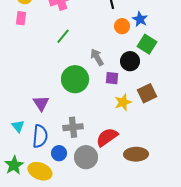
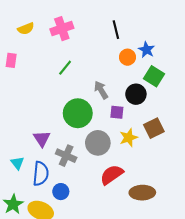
pink rectangle: (21, 18) -> (11, 60), moved
gray cross: (73, 127) -> (66, 156), moved, turned 30
gray circle: (86, 157) -> (98, 143), moved

